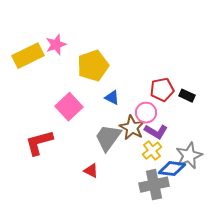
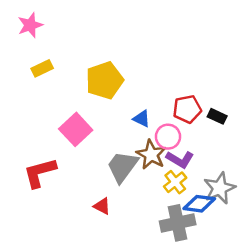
pink star: (56, 45) -> (30, 25), moved
yellow rectangle: (28, 56) -> (42, 68), moved, size x0.6
blue triangle: (112, 98) -> (142, 119), moved

